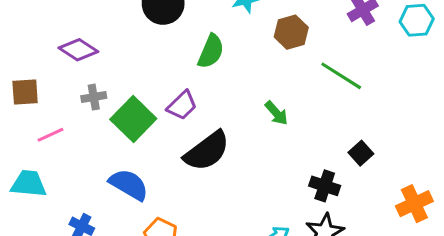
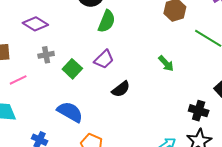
green semicircle: (211, 51) -> (107, 21), moved
green square: (133, 119) -> (72, 69), size x0.7
black semicircle: (207, 151) -> (121, 89), size x0.6

